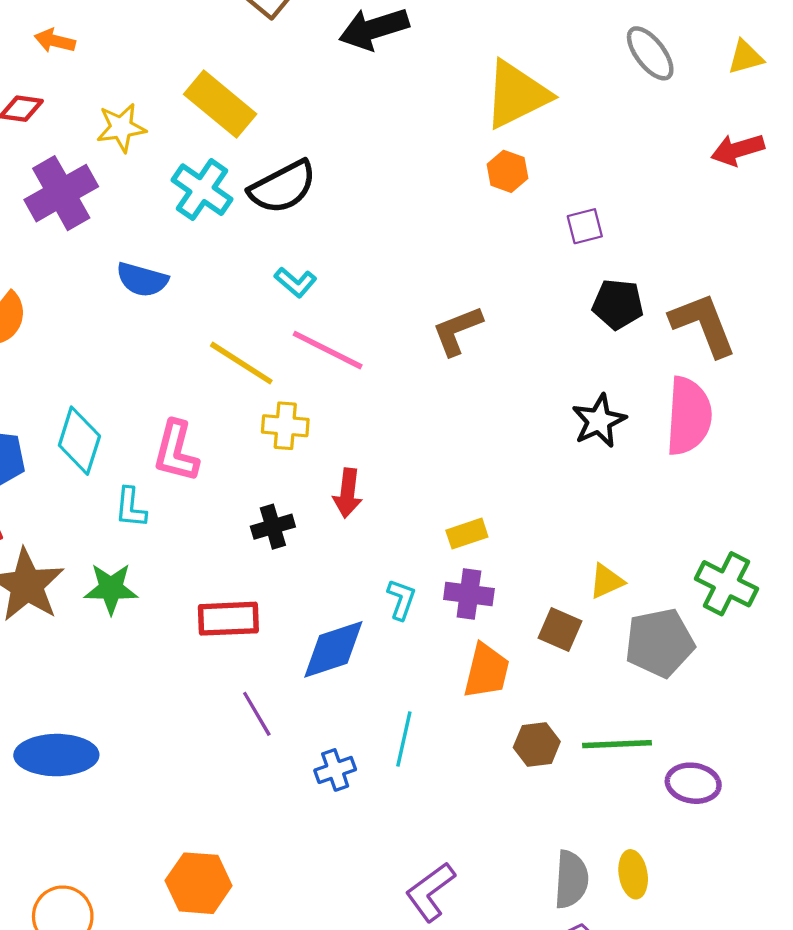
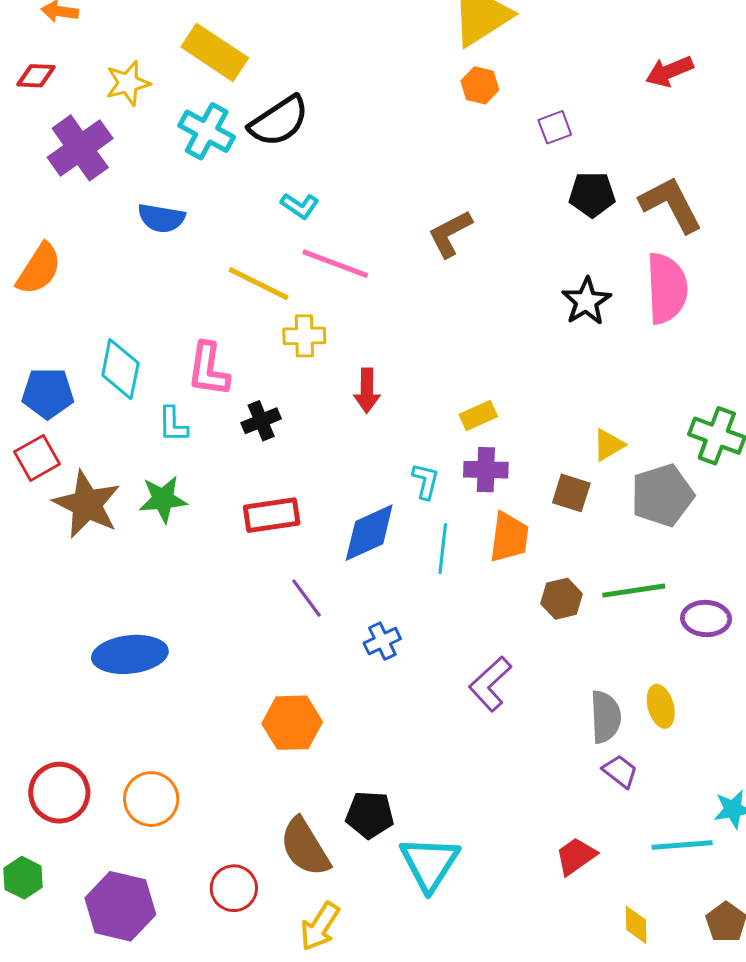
red arrow: (738, 150) -> (669, 71), moved
black cross: (273, 527) -> (261, 421), moved
cyan line: (404, 739) -> (443, 549), moved
orange hexagon: (199, 883) -> (292, 723), moved
purple L-shape: (430, 892) -> (490, 684), moved

